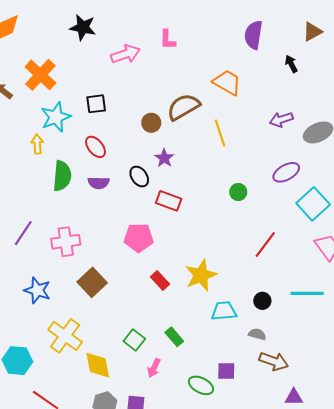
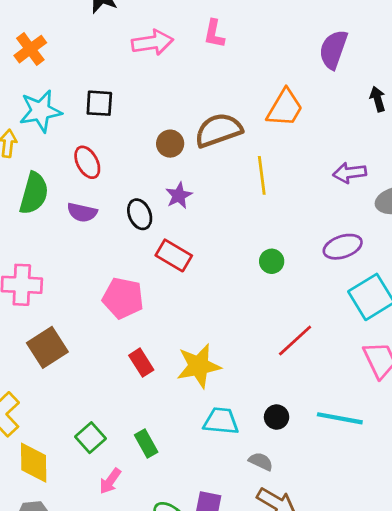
orange cross: (40, 75) -> (30, 49), size x0.7
orange trapezoid: (227, 82) -> (285, 108), turned 80

